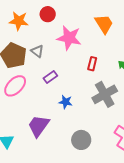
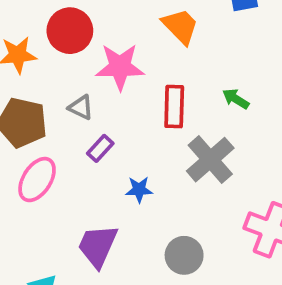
red circle: (48, 14) -> (70, 31), size x1.5
gray triangle: (37, 51) -> (81, 107), moved
red rectangle: (92, 64) -> (174, 107), size x1.5

